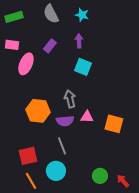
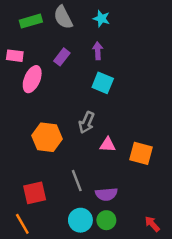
green rectangle: (14, 17) -> (31, 21), moved
gray arrow: (70, 99) -> (87, 122), turned -144
purple semicircle: (65, 121) -> (106, 194), moved
cyan circle: (56, 171) -> (80, 220), moved
green circle: (100, 176) -> (106, 220), moved
orange line: (31, 181) -> (22, 224), moved

